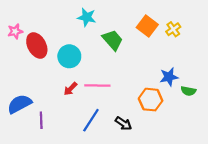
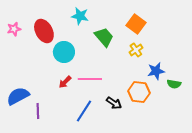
yellow cross: (173, 29) -> (136, 50), moved
red ellipse: (37, 45) -> (44, 31), moved
black arrow: (123, 123) -> (114, 103), moved

